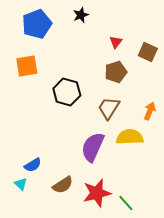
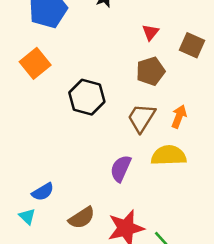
orange square: (27, 66) -> (35, 63), turned -30
orange arrow: (150, 111) -> (179, 117), moved
purple semicircle: (93, 147) -> (121, 168), size x0.7

